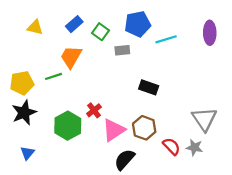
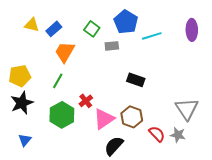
blue rectangle: (74, 24) -> (54, 29), moved
blue pentagon: (138, 24) -> (126, 22), turned -30
green line: (54, 76) -> (58, 81), moved, turned -42

